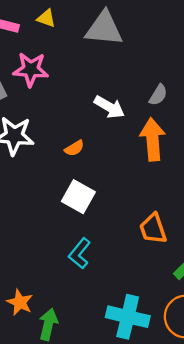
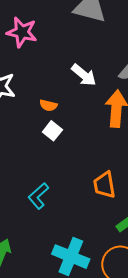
orange semicircle: (74, 148) -> (48, 105), turned 36
white square: (78, 197) -> (52, 131), moved, size x0.7

